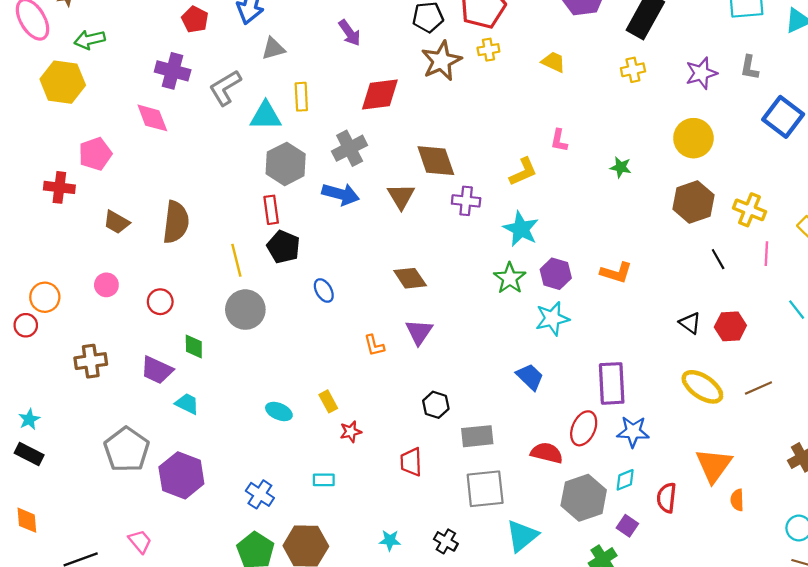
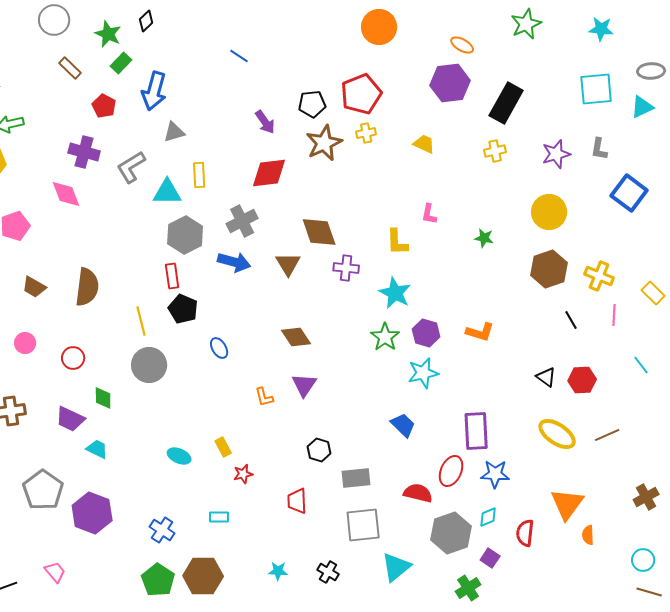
purple arrow: (350, 33) -> (265, 122), moved
yellow L-shape: (523, 172) -> (397, 242), turned 112

